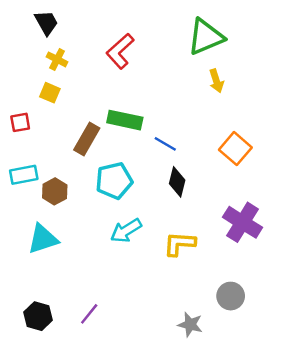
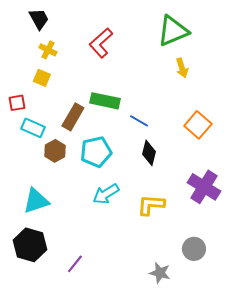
cyan rectangle: (24, 175) -> (33, 128), moved, turned 35
brown hexagon: (55, 191) -> (55, 151), moved
black hexagon: (38, 316) -> (30, 245), moved, size x1.4

